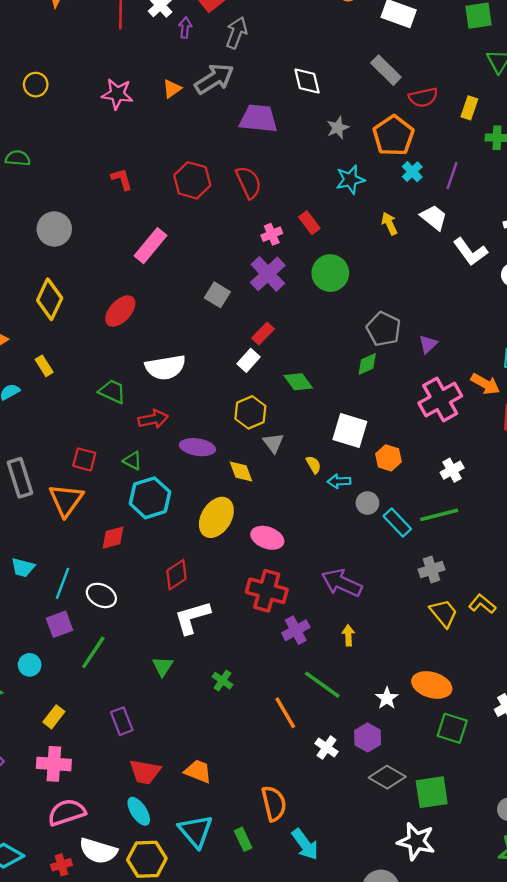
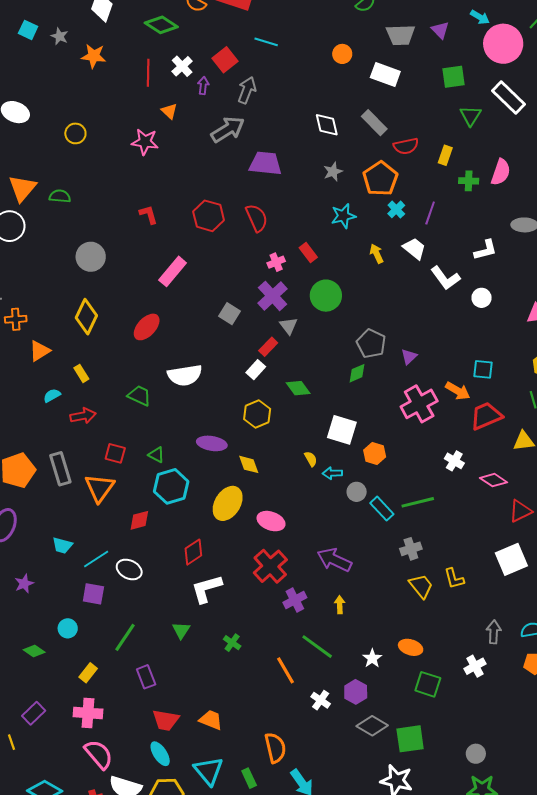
white diamond: (307, 81) -> (327, 125), moved
orange triangle: (172, 89) -> (169, 111), moved, turned -42
red arrow: (153, 419) -> (83, 416), moved
gray triangle: (273, 443) -> (289, 326), moved
white cross: (452, 470) -> (454, 461), moved, turned -30
cyan line: (62, 583) -> (96, 559), turned 36
red cross: (267, 591) -> (270, 566), turned 32
yellow L-shape: (482, 604) -> (454, 578), turned -145
purple square: (60, 624) -> (93, 594), turned 30
green line: (93, 652) -> (125, 637), moved
orange ellipse: (432, 685) -> (411, 647), size x0.7
pink semicircle: (67, 812) -> (99, 754), turned 68

